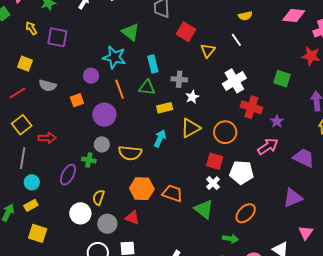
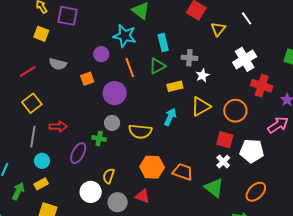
yellow square: (25, 64) -> (41, 34), moved
green triangle: (147, 87) -> (157, 66), turned -36
red arrow: (47, 138) -> (58, 127), moved

